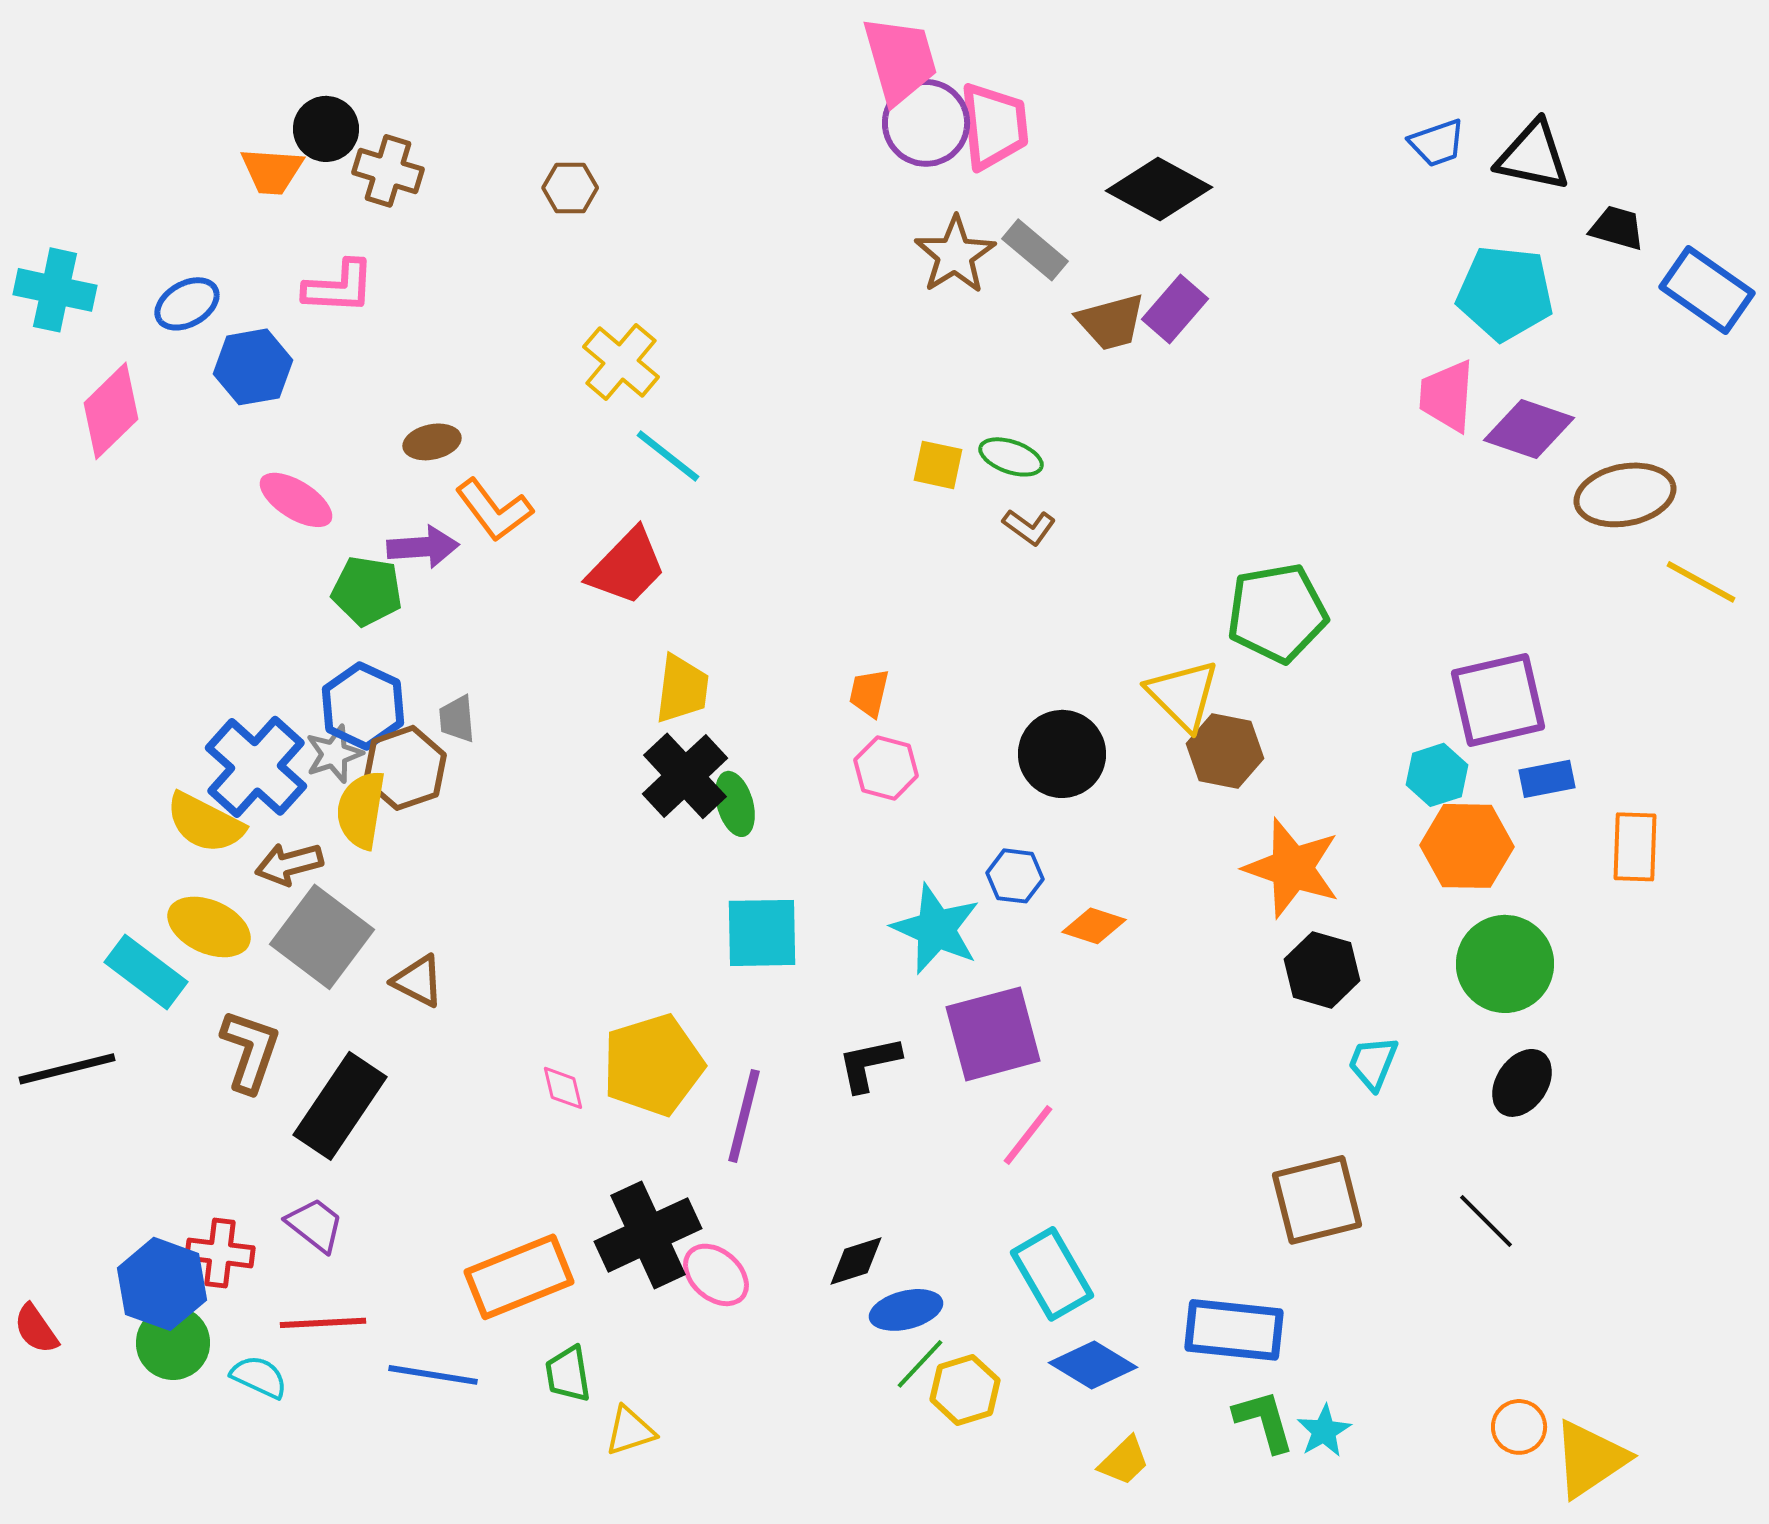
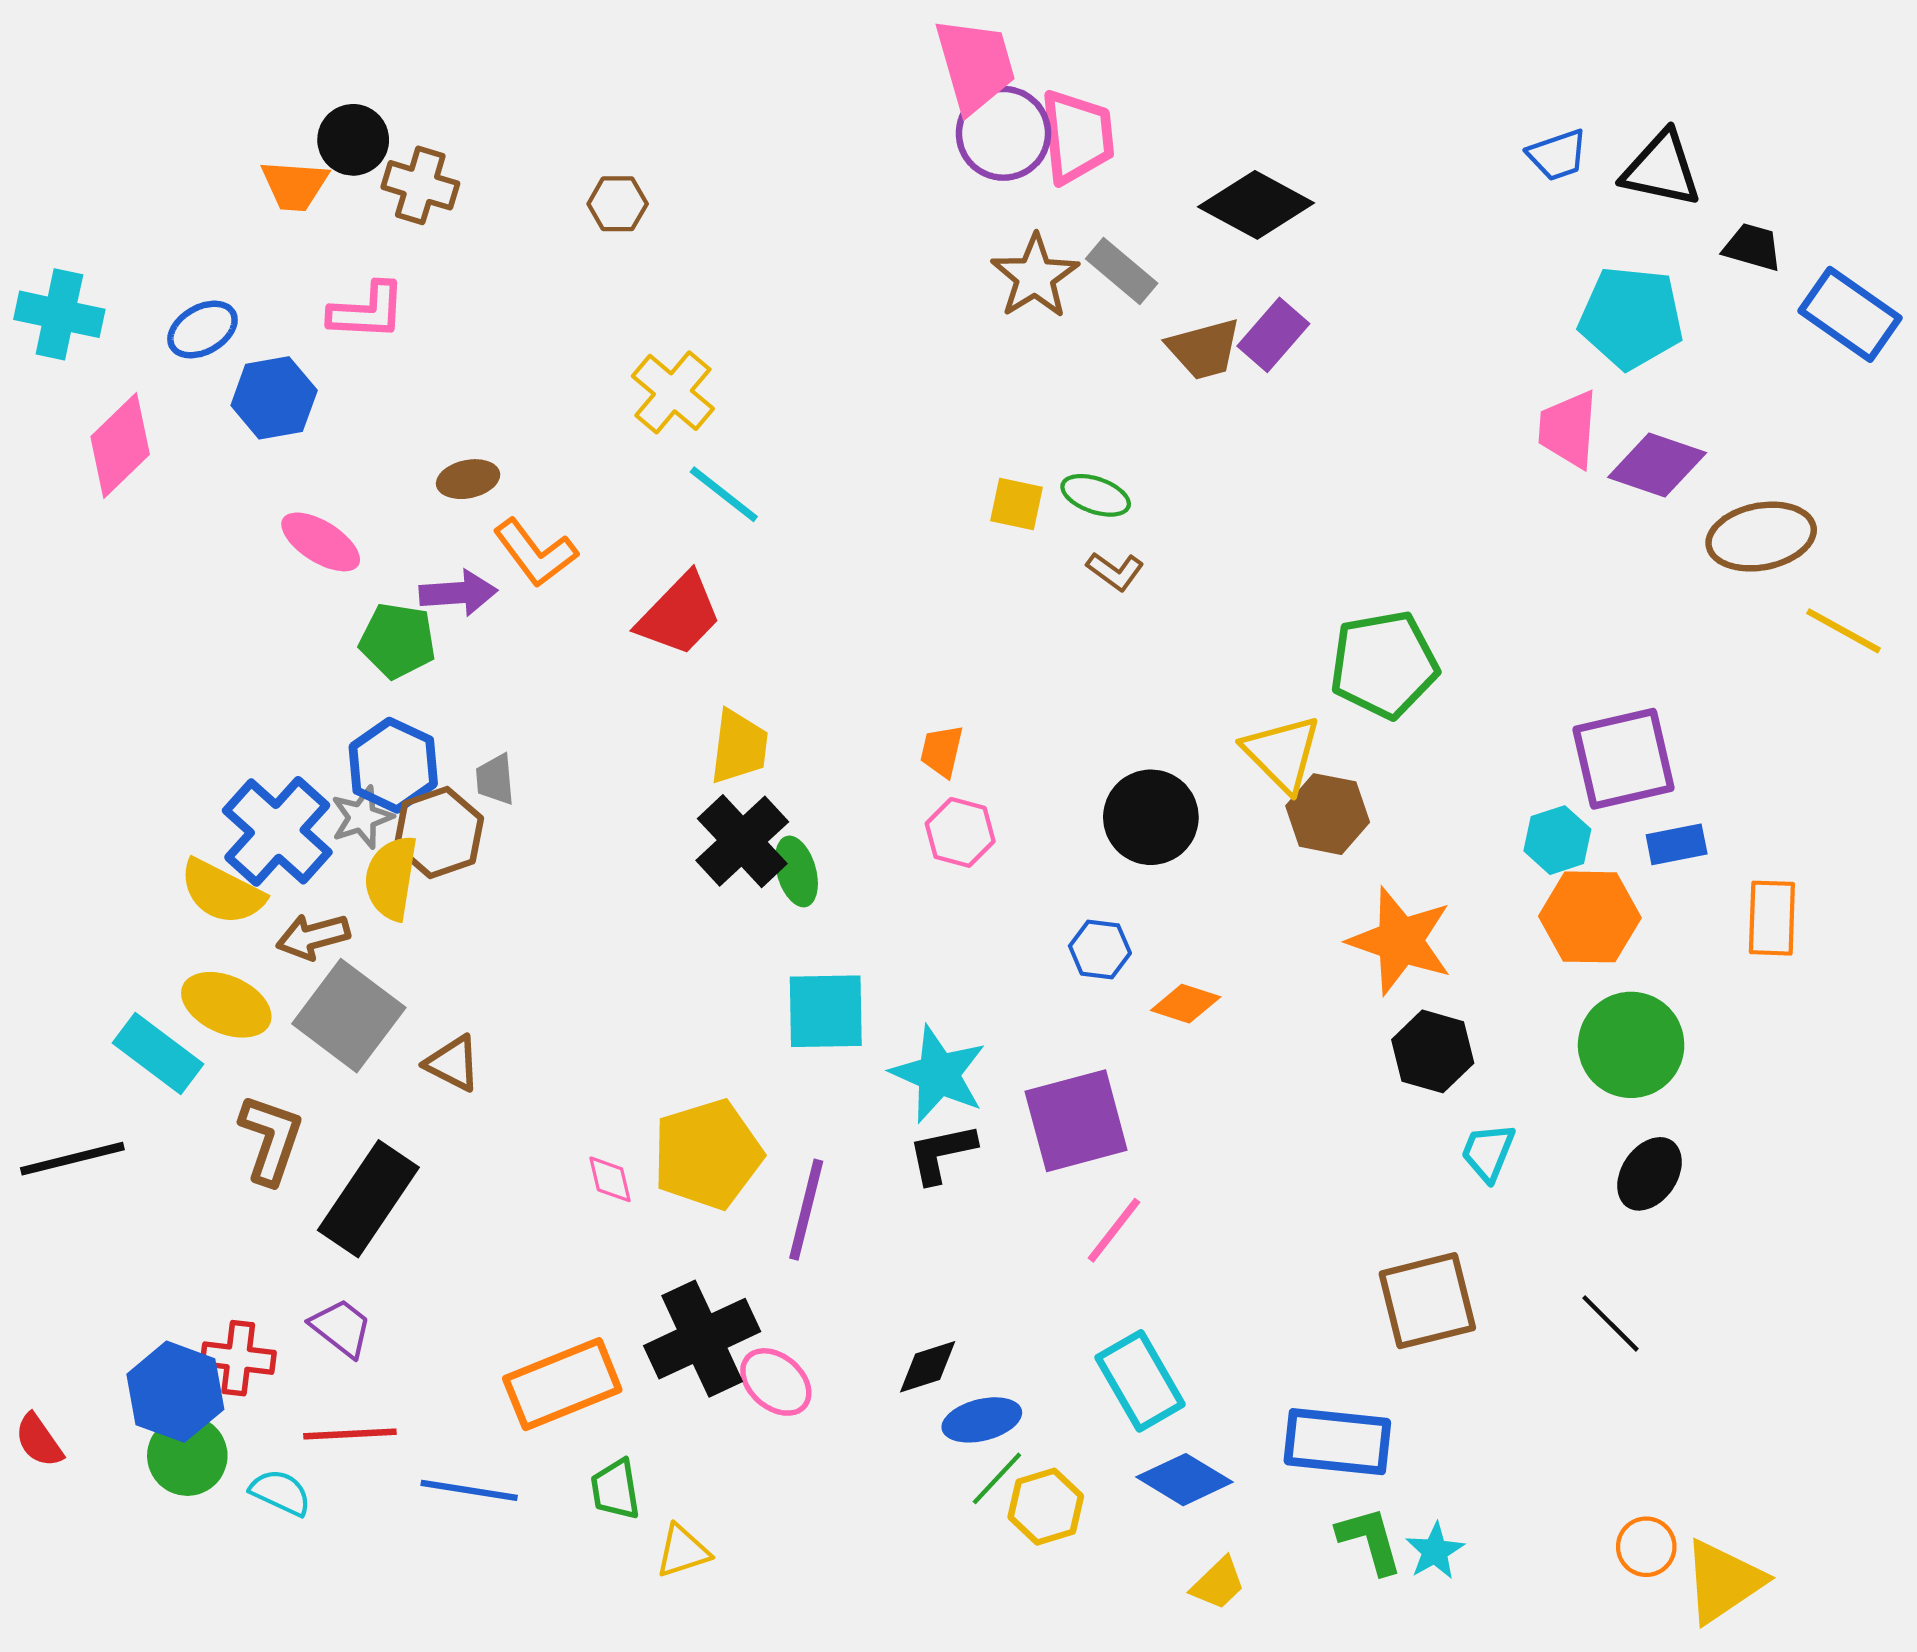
cyan star: (936, 929) -> (938, 1074), moved

